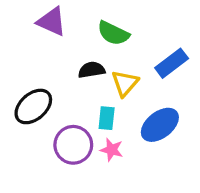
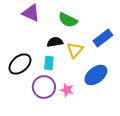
cyan rectangle: (107, 118) -> (49, 63), moved

